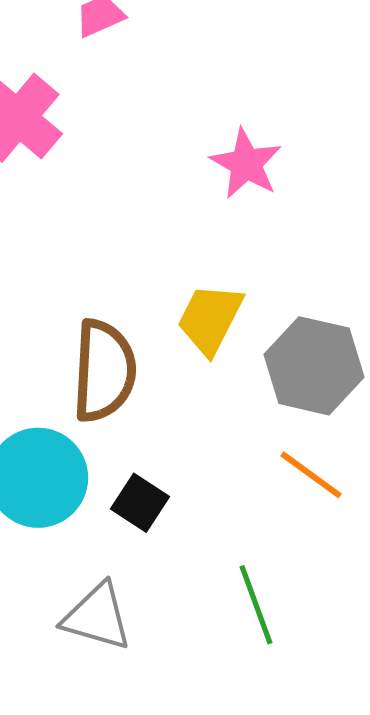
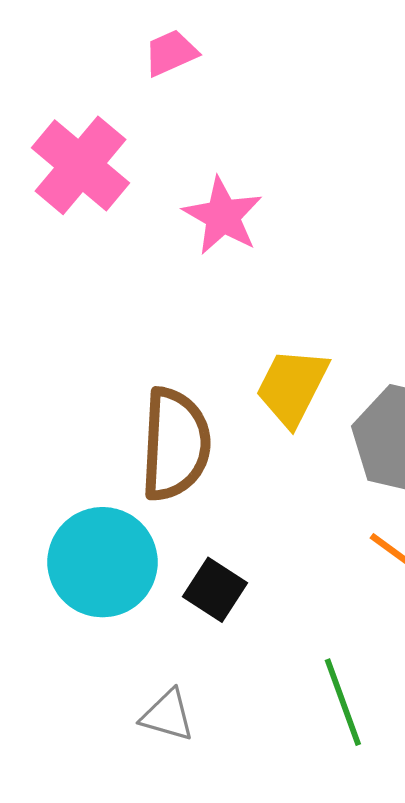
pink star: (246, 164) -> (223, 216), moved
gray triangle: (97, 617) -> (168, 715), size x0.7

